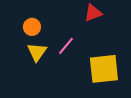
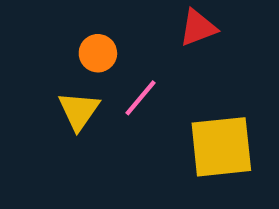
orange circle: (32, 27) -> (98, 53), moved

